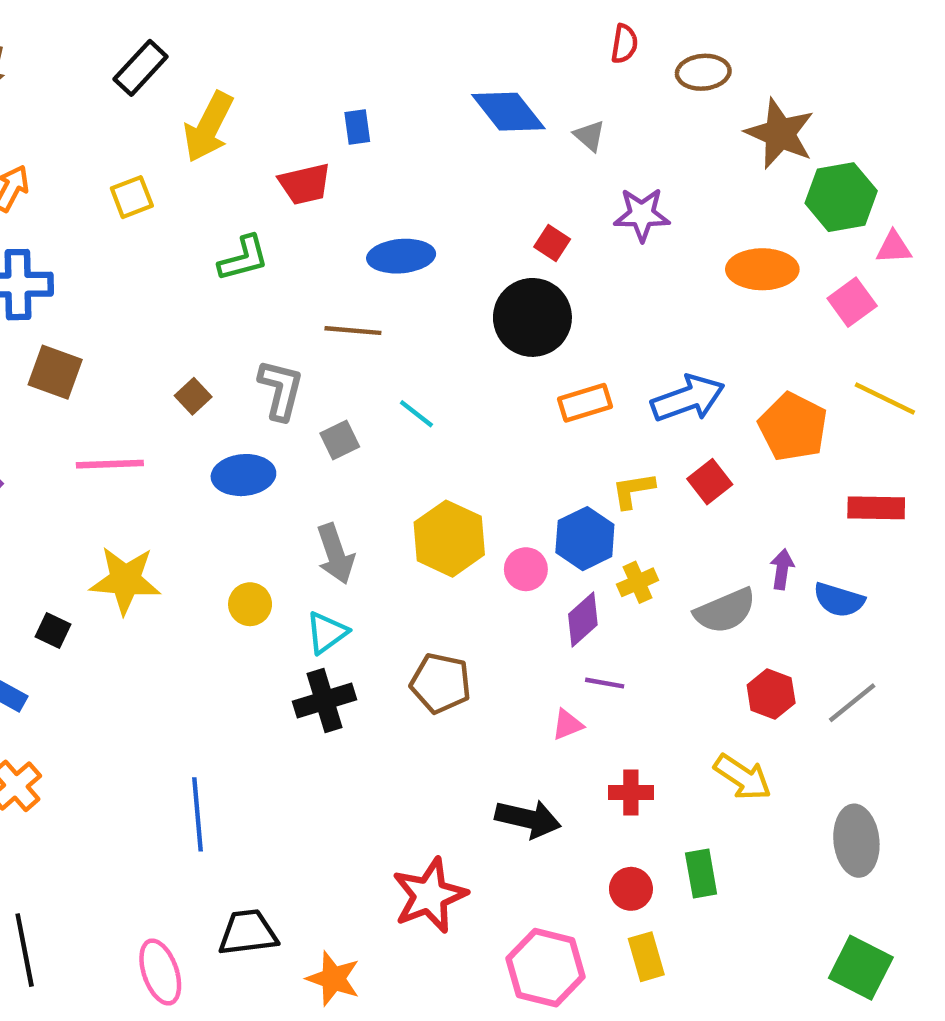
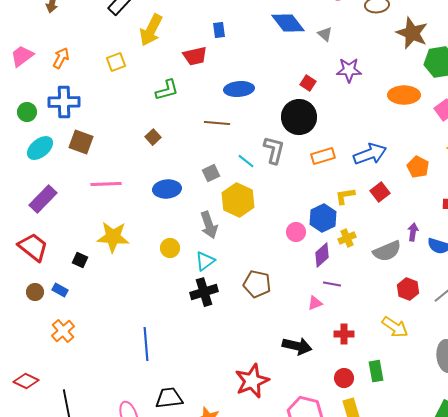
gray L-shape: (281, 390) -> (274, 150), moved
brown square: (193, 396) -> (153, 137), moved
orange pentagon: (793, 427) -> (418, 167), size x0.7
yellow hexagon: (449, 539) -> (238, 200), moved

